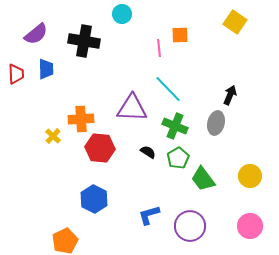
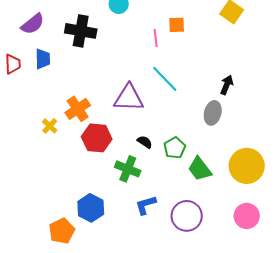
orange cross: (81, 119) -> (78, 109), turned -30
green cross: (175, 126) -> (128, 169), moved
yellow circle: (250, 176) -> (247, 166), size x1.5
blue hexagon: (94, 199) -> (91, 208), moved

